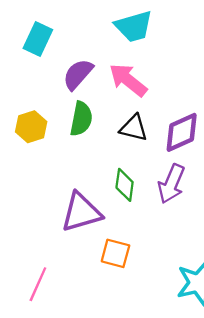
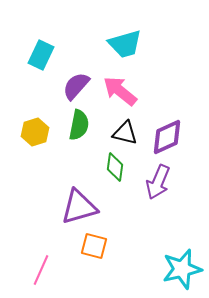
green diamond: (125, 185) -> (115, 167), moved
orange square: (115, 253) -> (94, 246), moved

